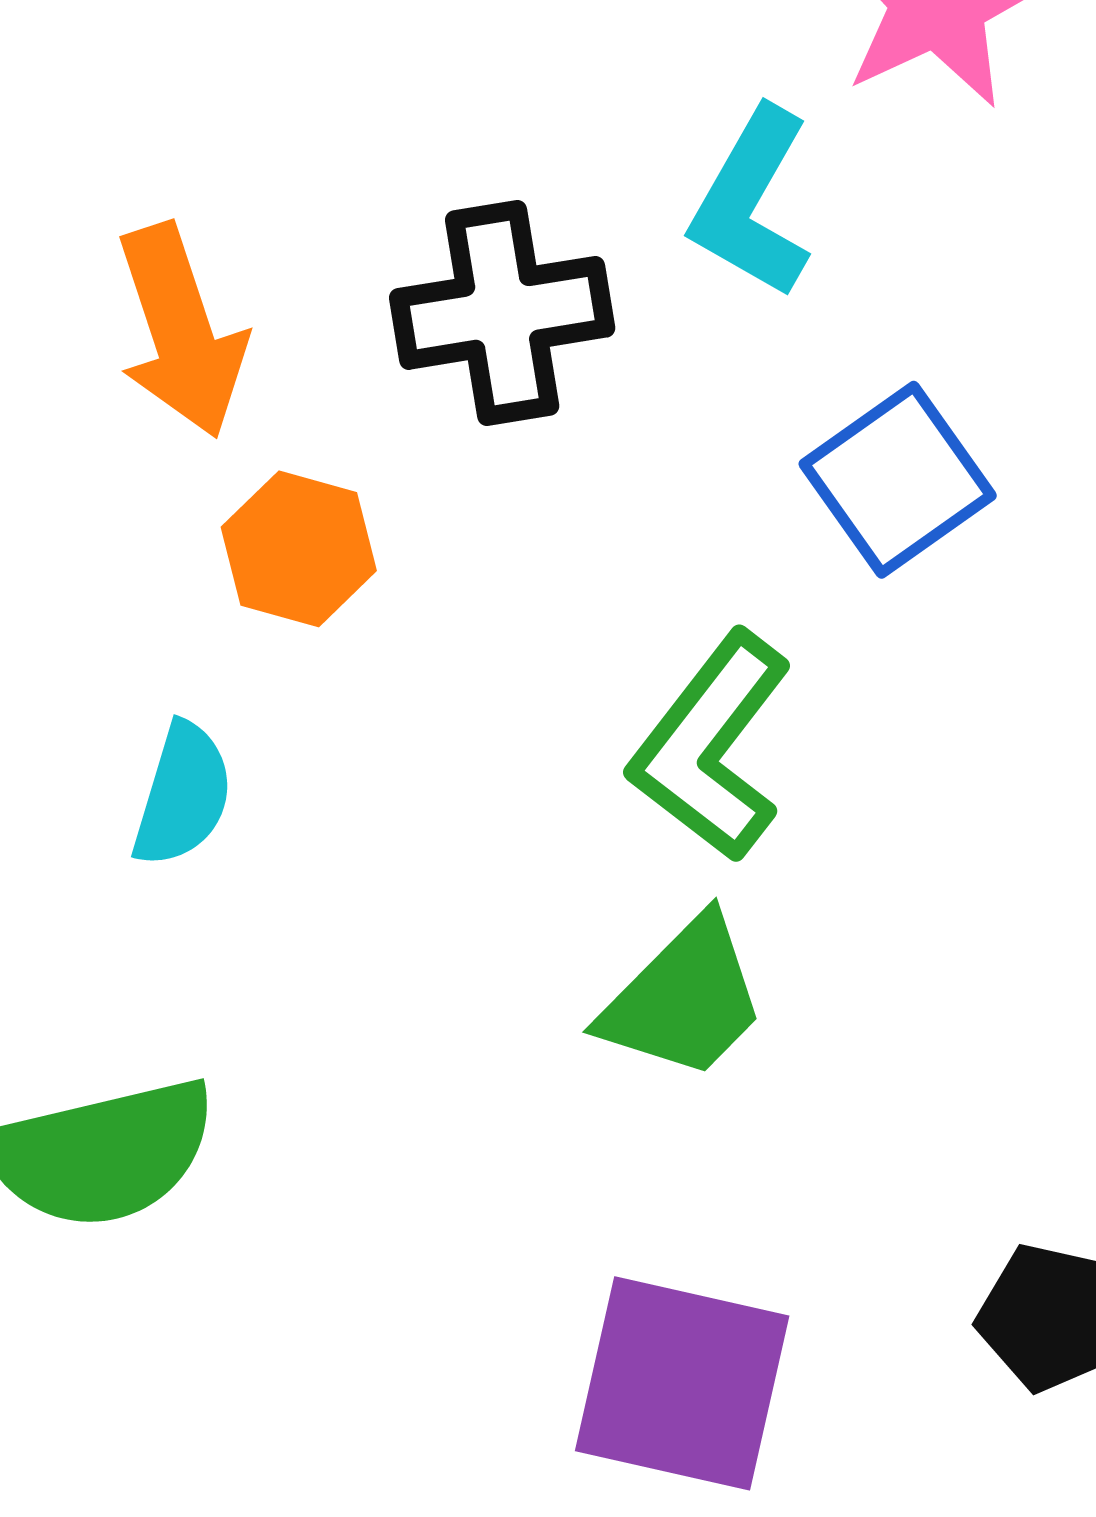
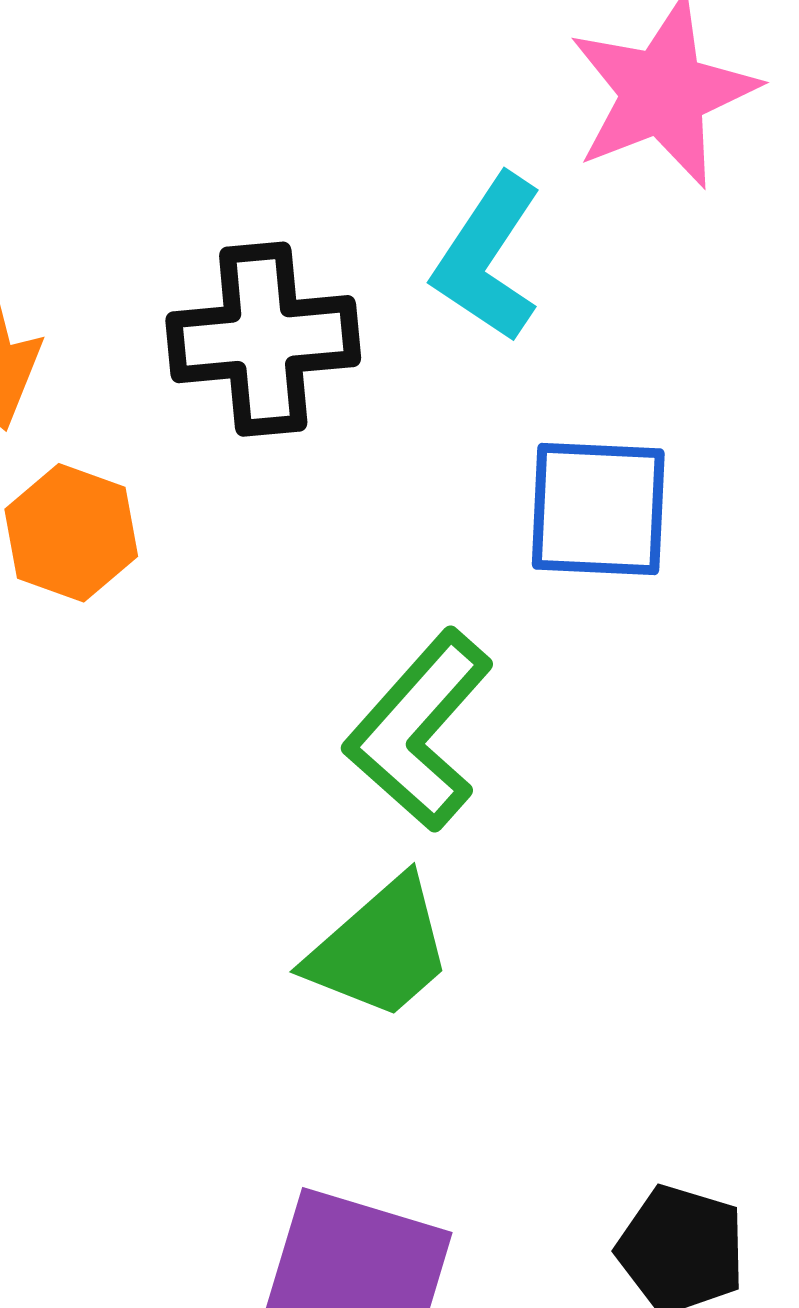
blue square: (898, 480) -> (598, 509), turned 34

